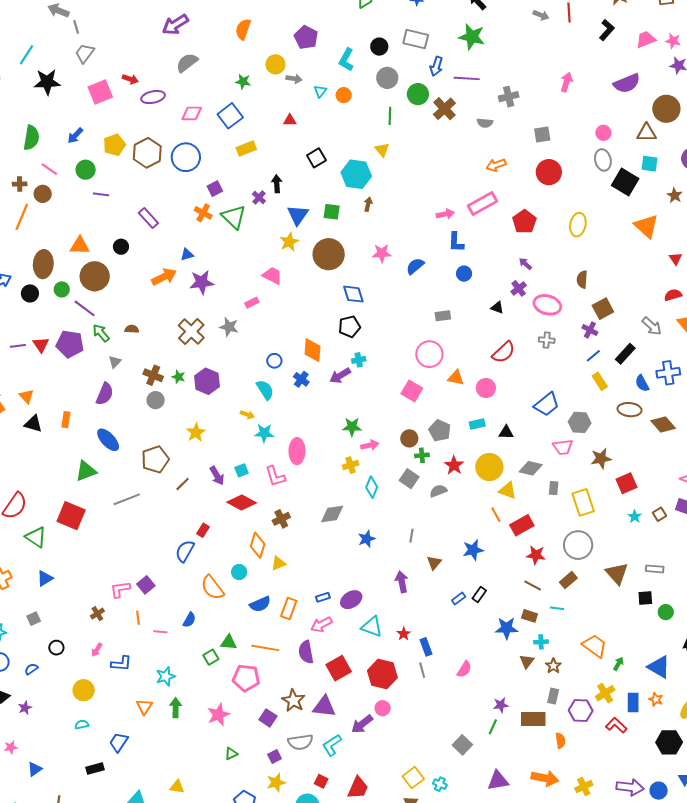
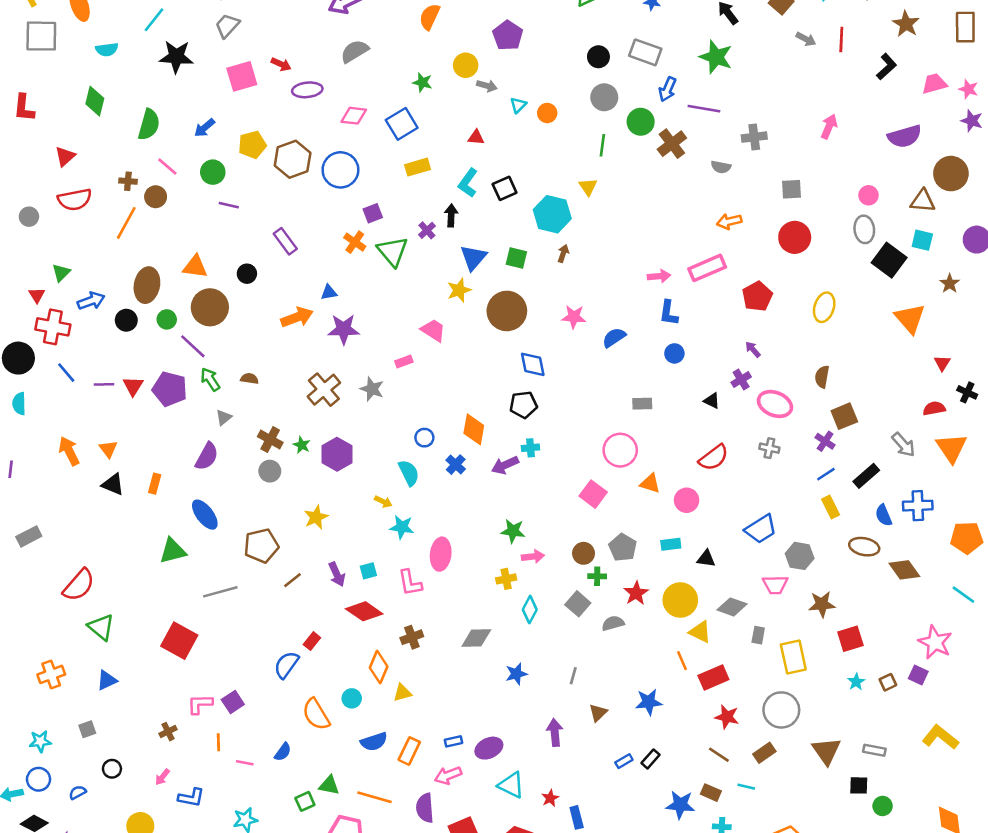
cyan L-shape: (346, 60) -> (468, 183), moved
red square: (71, 516) -> (179, 641), moved

